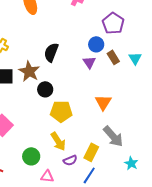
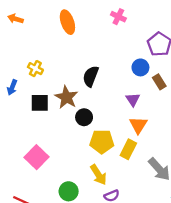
purple triangle: (89, 62) -> (133, 100), moved
orange triangle: (103, 102) -> (138, 125), moved
yellow rectangle: (91, 152) -> (128, 149), moved

